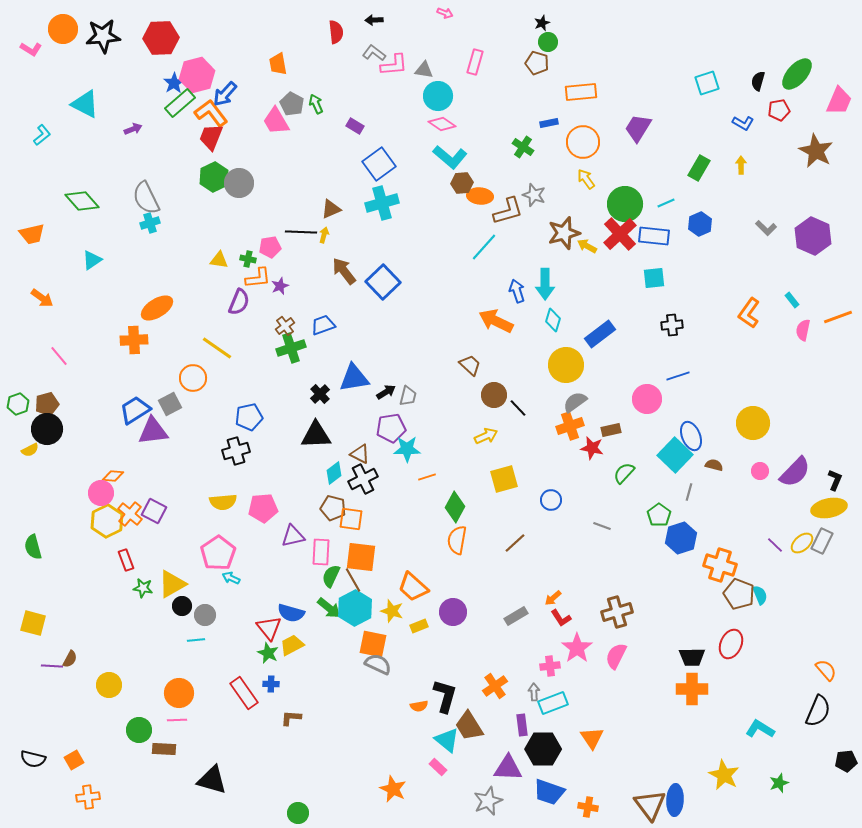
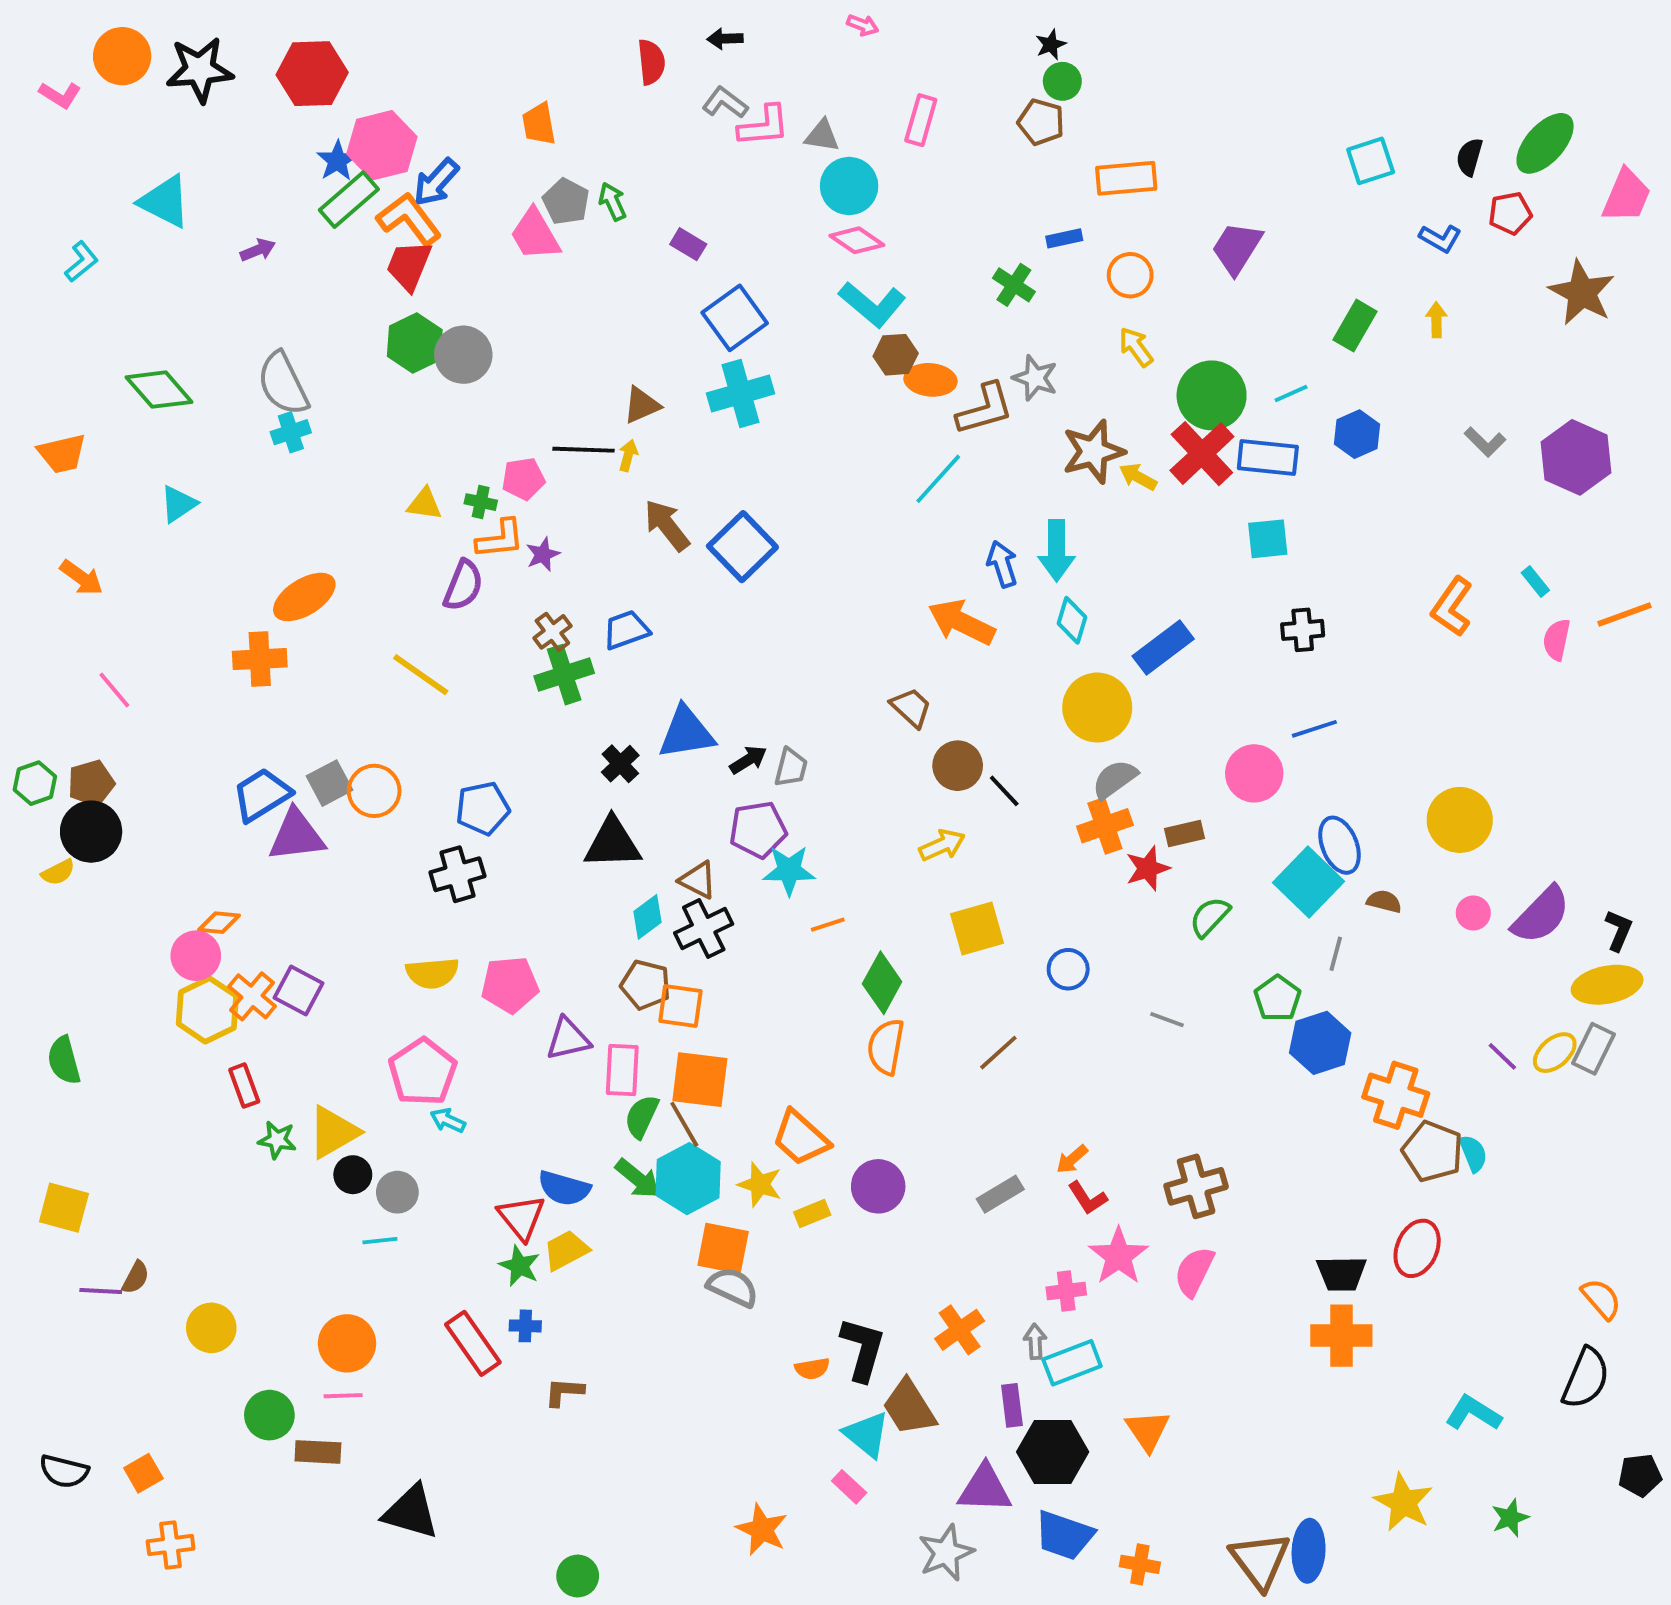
orange circle: (583, 142) -> (1130, 275), size x0.7
orange circle: (193, 378) -> (374, 791), moved
red star: (592, 448) -> (1148, 868), turned -30

